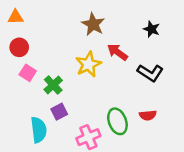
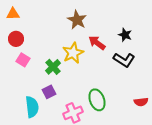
black star: (151, 29) -> (125, 35), moved
green cross: (53, 85) -> (53, 67), moved
red semicircle: (148, 115) -> (141, 102), moved

